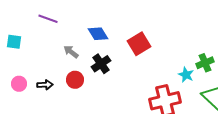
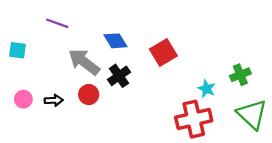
gray arrow: (71, 52) -> (84, 62), size x1.8
cyan star: (186, 75) -> (207, 89), moved

